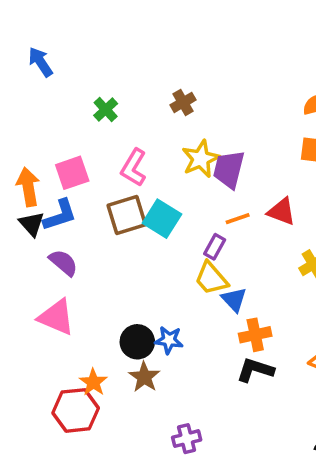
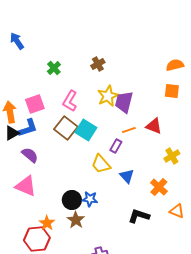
brown square: (127, 215) -> (66, 128), turned -35
black triangle: (32, 224) -> (12, 133), turned 42
yellow trapezoid: (211, 278) -> (101, 164), moved
orange cross: (255, 335) -> (159, 187), moved, turned -36

